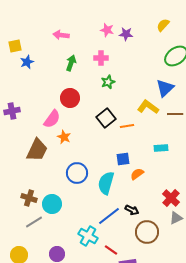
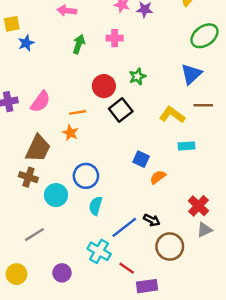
green star: (108, 82) -> (137, 77), moved
red circle: (70, 98) -> (104, 86), moved
yellow L-shape: (148, 107) -> (172, 115), moved
pink semicircle: (52, 119) -> (40, 102), moved
orange line: (127, 126) -> (78, 112), moved
blue square: (123, 159) -> (141, 159), turned 32
cyan semicircle: (106, 183) -> (96, 206), moved, size x0.7
brown cross: (29, 198) -> (28, 177), moved
cyan circle: (52, 204) -> (56, 195), moved

